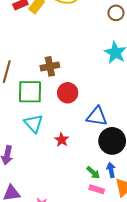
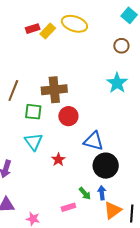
brown cross: (50, 66) -> (54, 90), size x1.4
green square: (30, 92) -> (33, 112), size x0.7
pink rectangle: (97, 189) -> (68, 207), moved, turned -40

